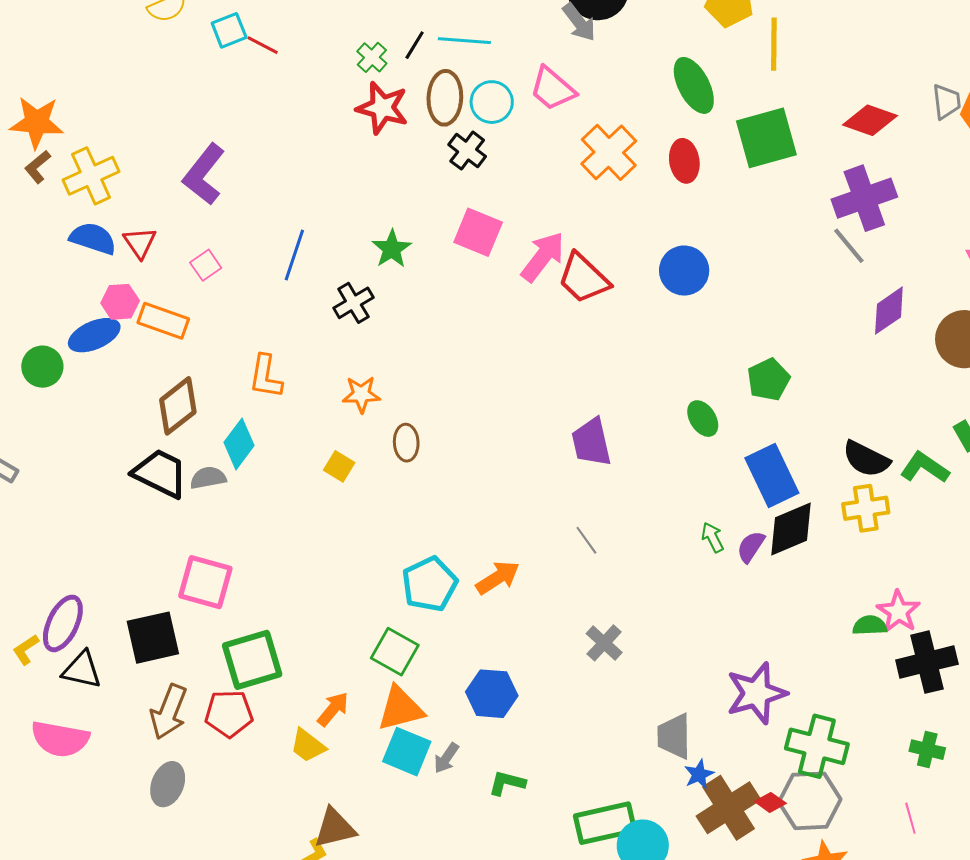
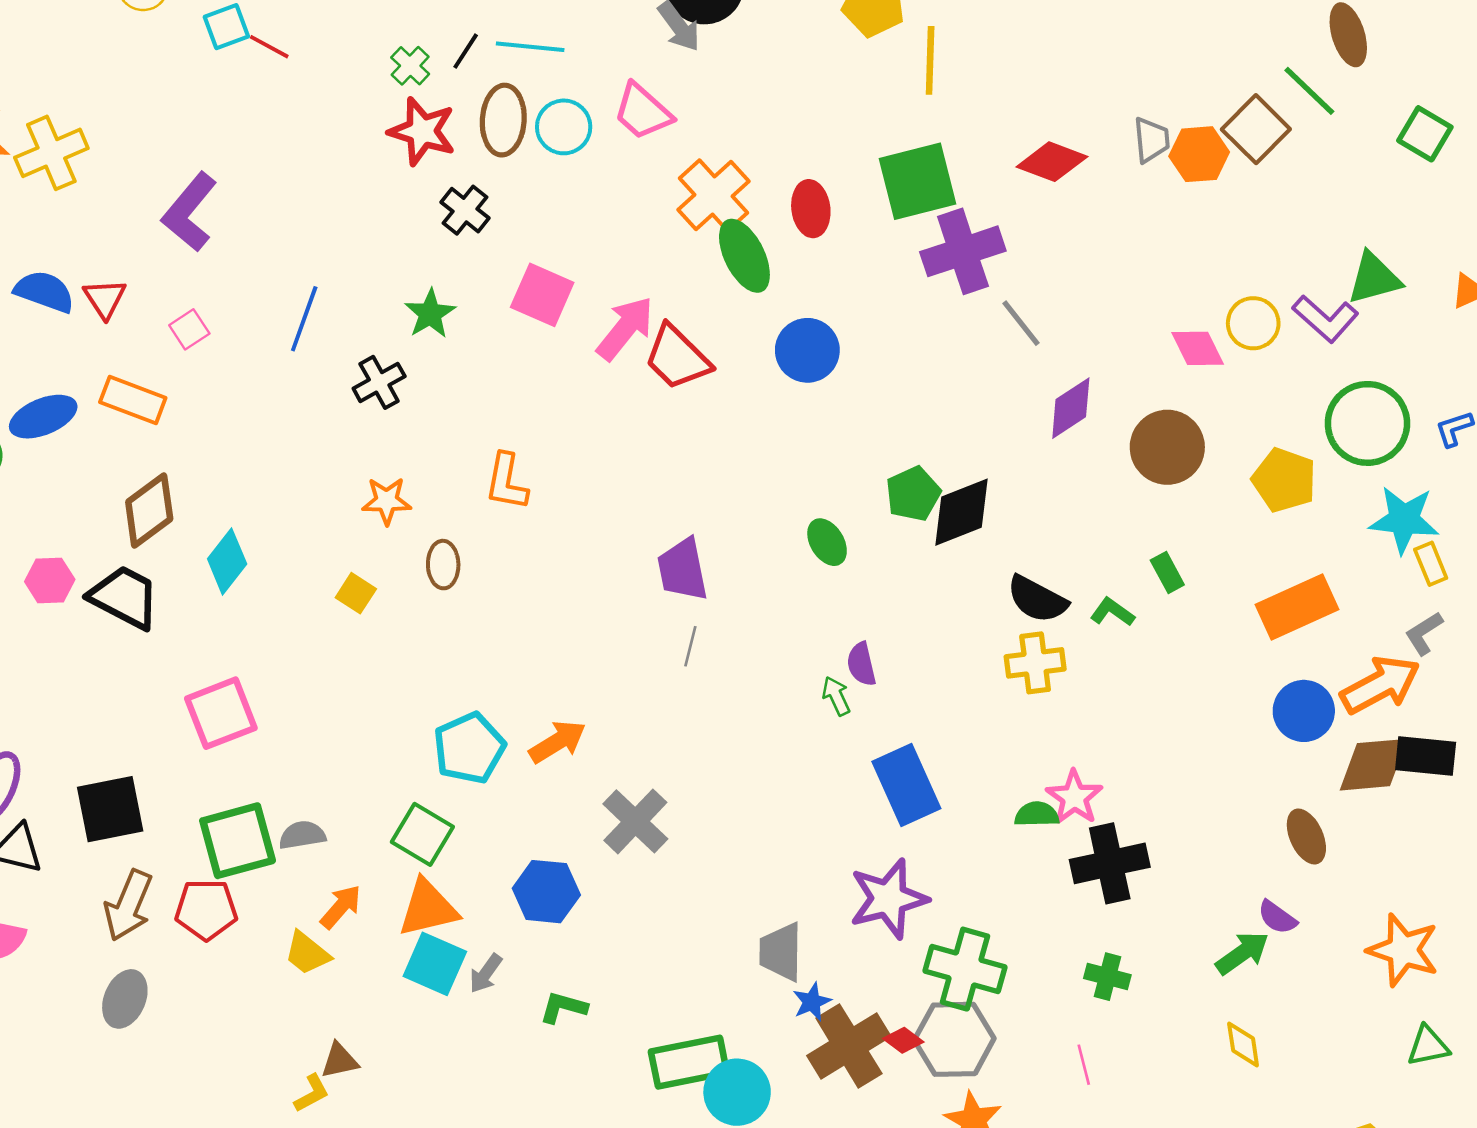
green ellipse: (694, 85) -> (744, 256), moved
black cross: (467, 151) -> (465, 210), moved
yellow cross: (91, 176) -> (51, 153), moved
purple cross: (864, 198) -> (963, 251), moved
pink hexagon: (120, 302) -> (50, 581), moved
orange L-shape: (266, 377) -> (507, 482), moved
green L-shape: (925, 468) -> (1112, 612), size x0.7
blue rectangle: (772, 476) -> (906, 785), moved
gray semicircle: (208, 478) -> (302, 835), moved
black diamond: (791, 529) -> (962, 512), moved
gray line: (586, 540) -> (690, 646), moved, turned 48
purple semicircle: (751, 547) -> (861, 664), moved, turned -48
pink square: (205, 582) -> (221, 713), moved, turned -38
gray cross: (604, 643) -> (635, 821), moved, size x1.4
brown triangle: (335, 828) -> (340, 1061), size x0.7

